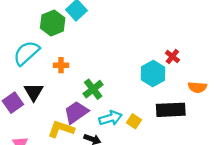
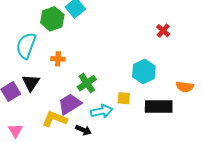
cyan semicircle: (26, 53) -> (26, 46), turned -32
red cross: (172, 57) -> (163, 31), moved
yellow square: (134, 121) -> (124, 98), moved, turned -32

